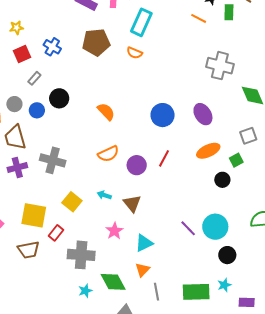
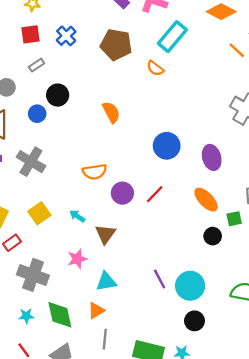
blue circle: (37, 110) -> (37, 114), moved
orange semicircle: (106, 112) -> (111, 112), moved
orange ellipse: (208, 151) -> (206, 200), turned 55

